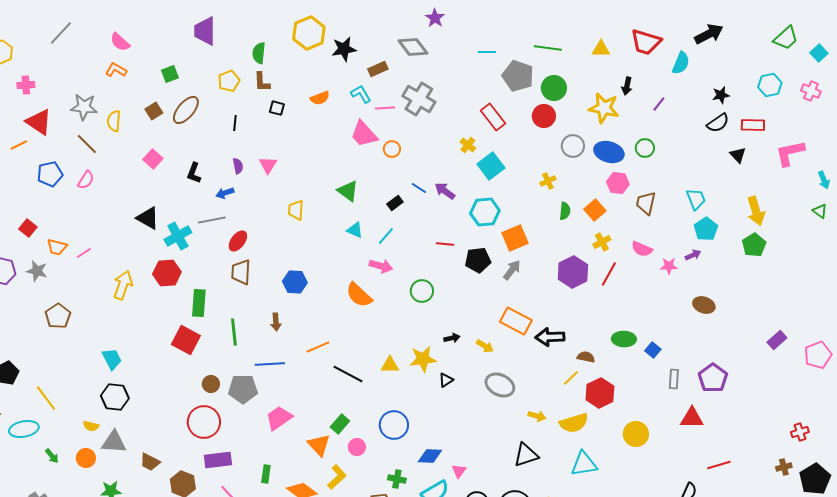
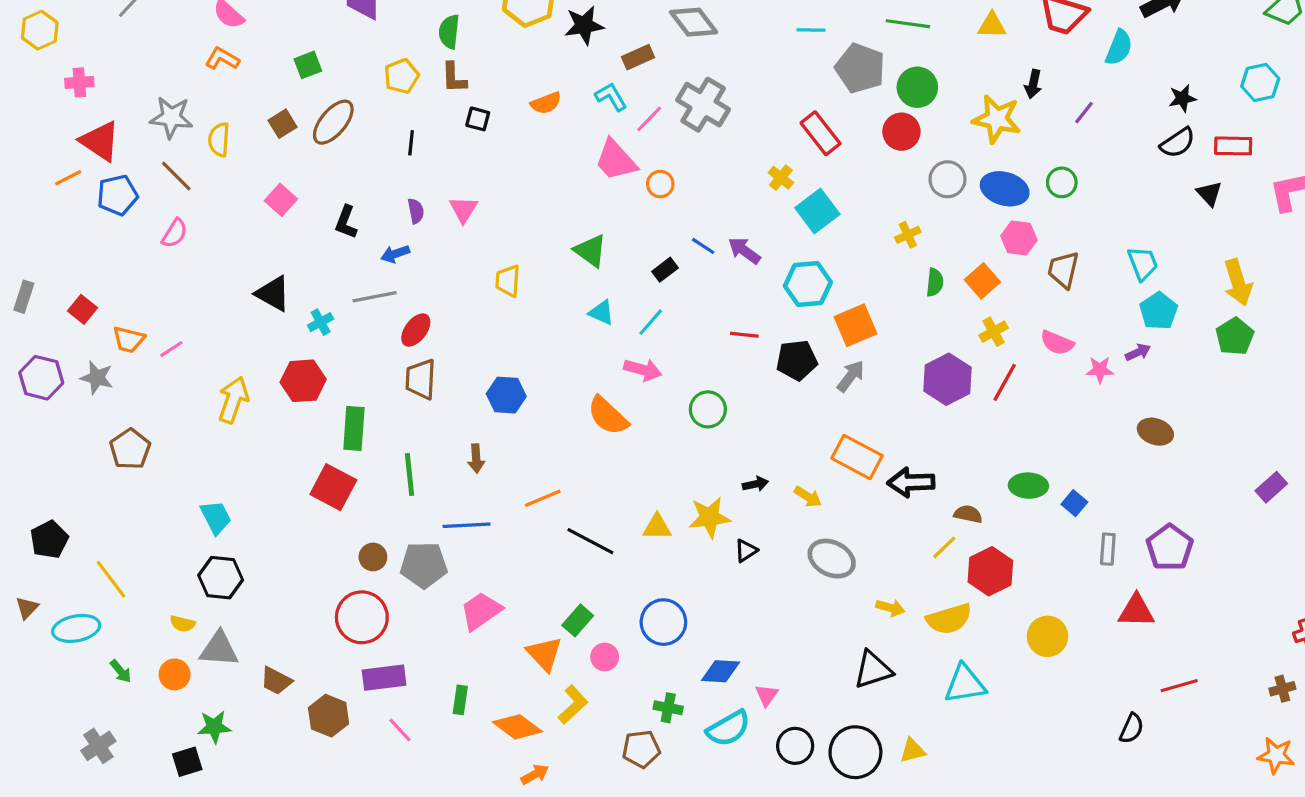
pink line: (385, 108) -> (649, 119), turned -42
blue pentagon: (50, 174) -> (117, 195), moved
cyan cross: (178, 236) -> (321, 322), size x0.6

